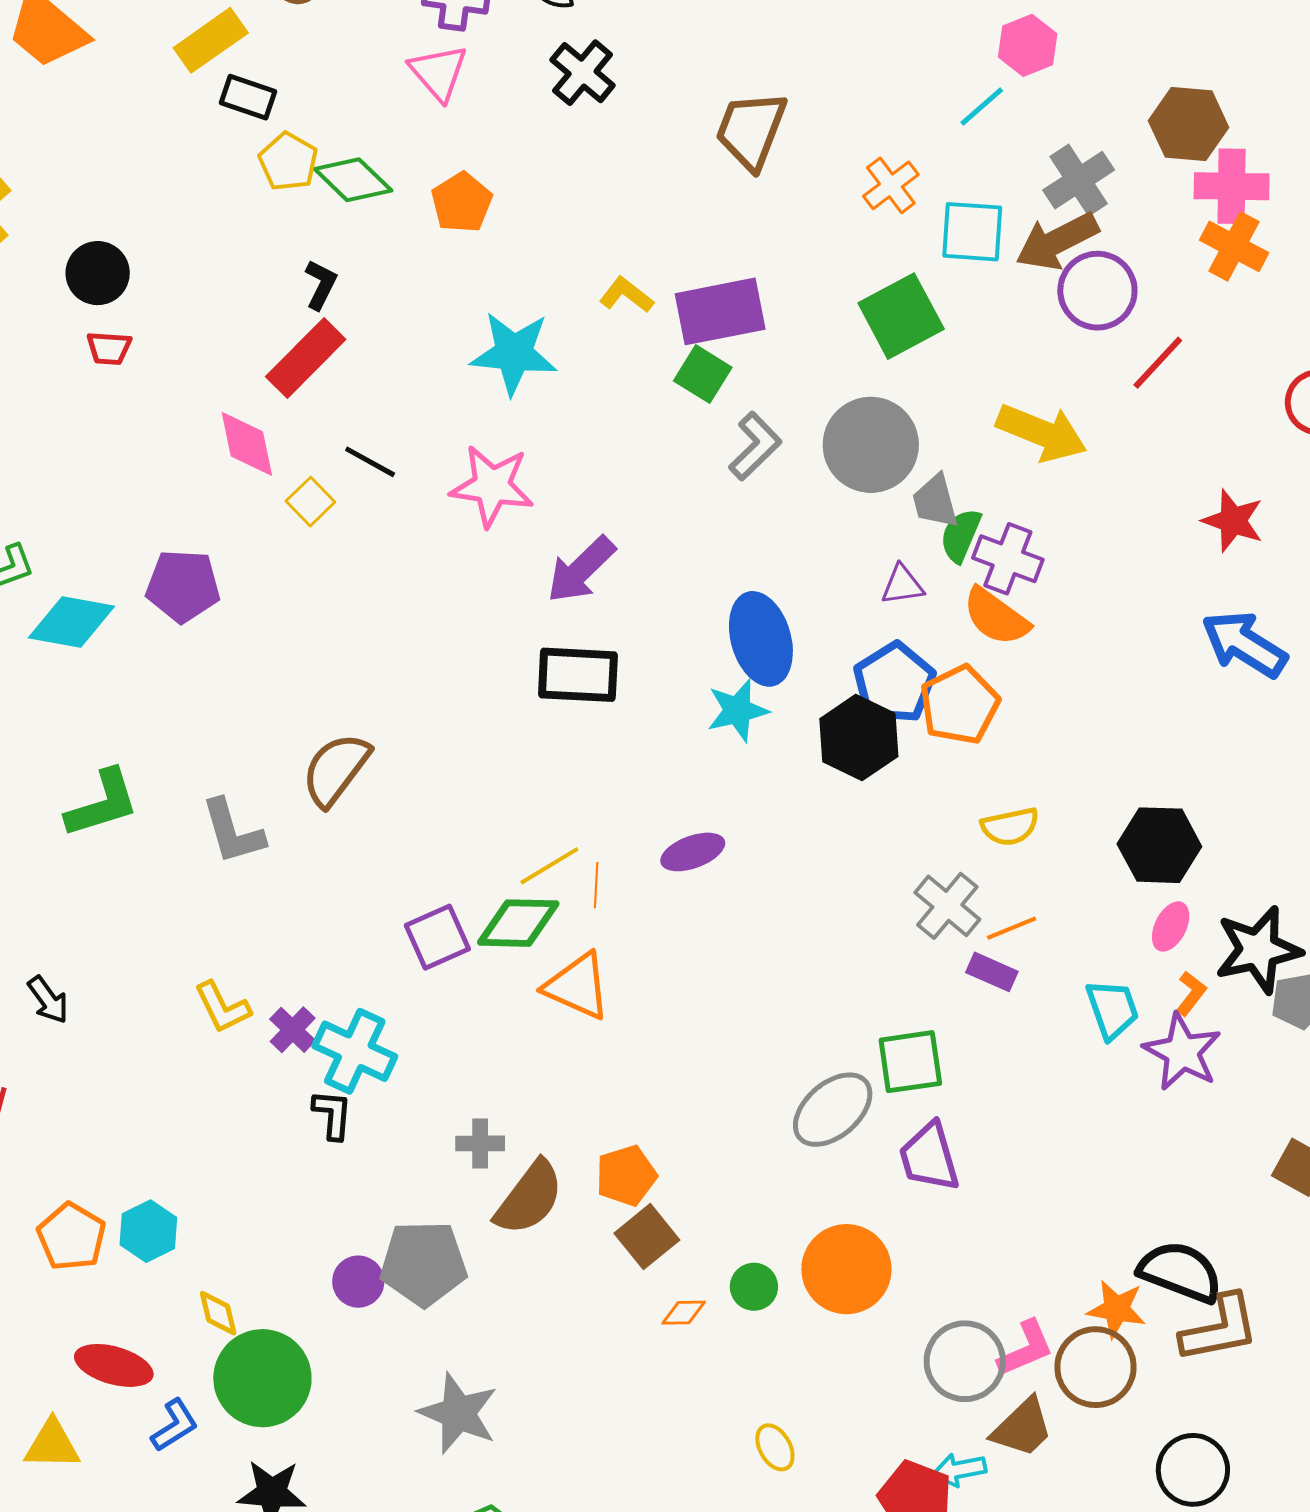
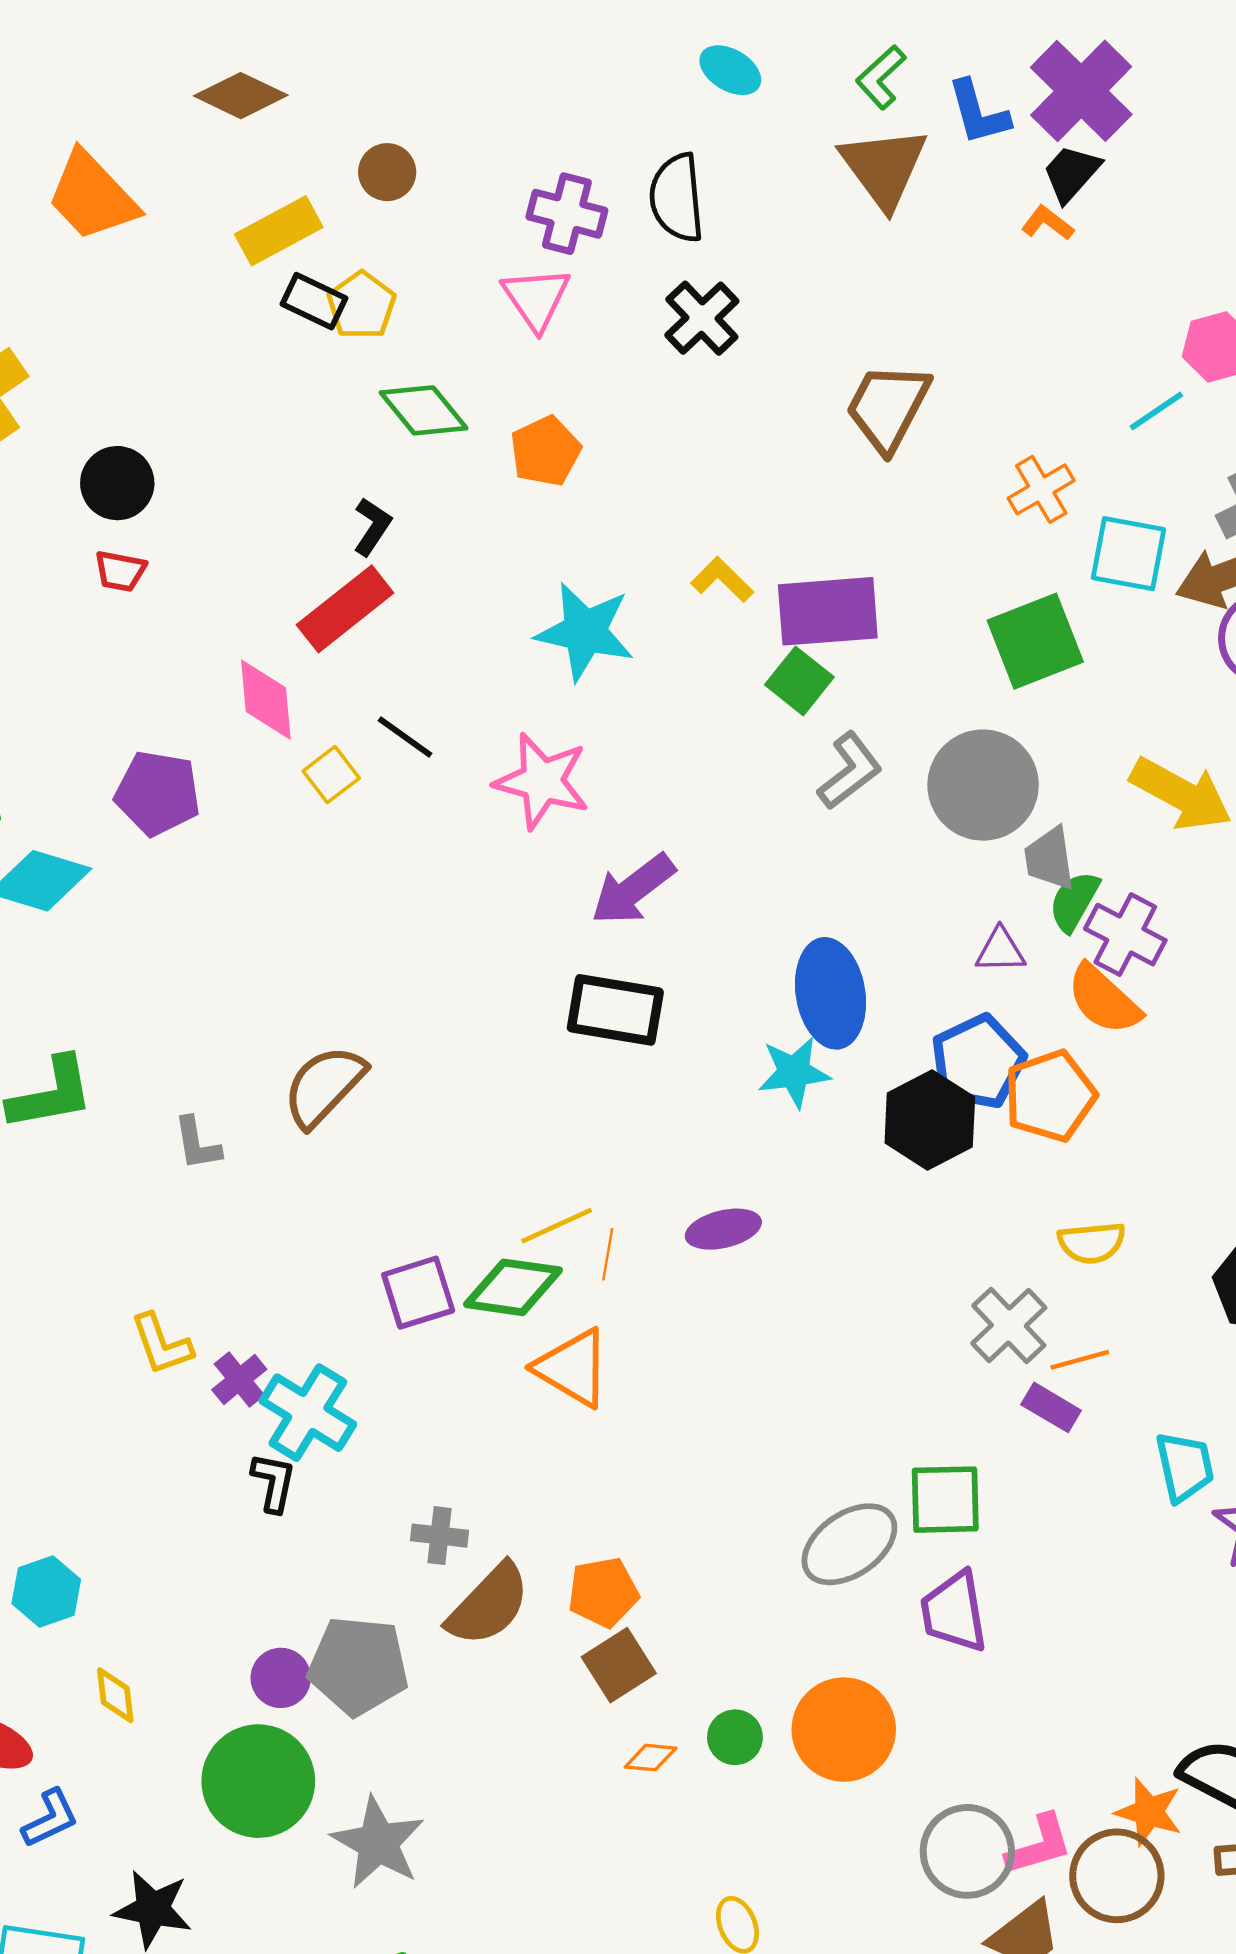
yellow pentagon: (288, 162) -> (361, 305), moved
purple pentagon: (183, 586) -> (158, 793), moved
gray L-shape: (233, 832) -> (197, 1144), size x0.7
green circle: (262, 1378) -> (258, 1781), moved

